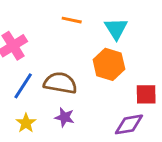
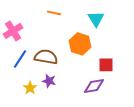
cyan triangle: (116, 29) -> (96, 19), moved
yellow star: (26, 123) -> (30, 88), moved

